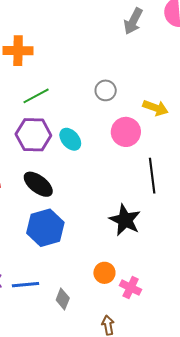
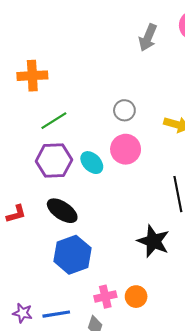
pink circle: (126, 132) -> (126, 149), moved
pink cross: (131, 288) -> (105, 297), moved, turned -35

